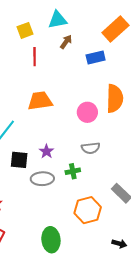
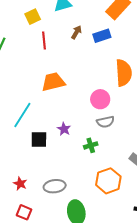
brown arrow: (66, 42) -> (76, 32), moved
pink circle: (87, 112) -> (100, 99), moved
gray ellipse: (42, 179) -> (55, 186), moved

